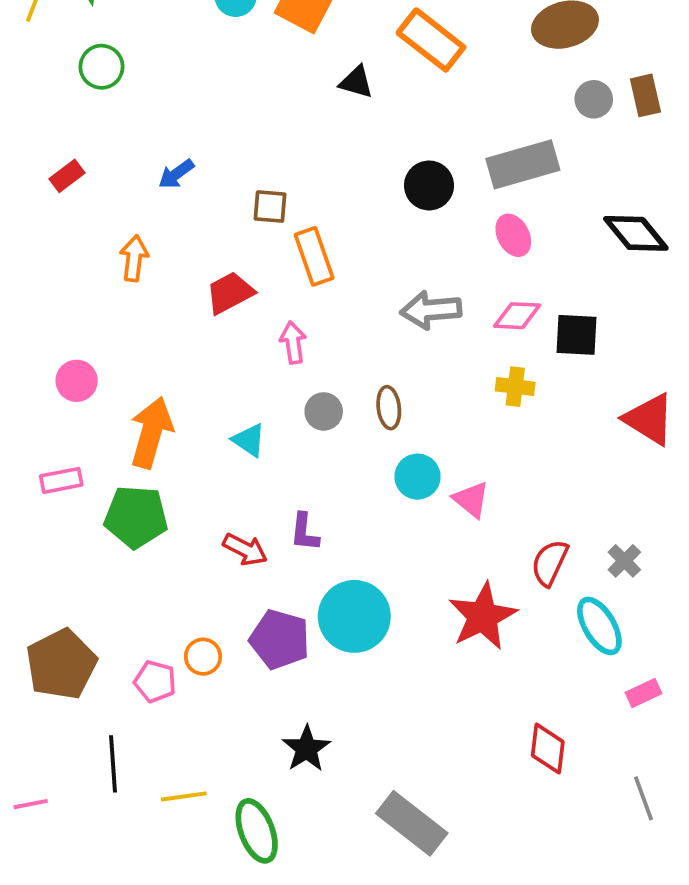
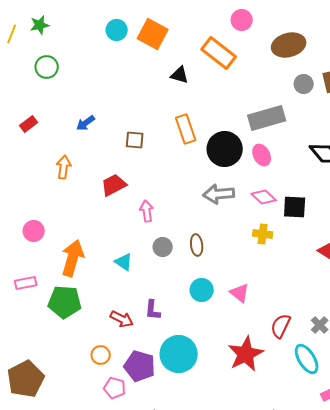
black circle: (429, 185) -> (225, 149), moved, size x1.4
orange rectangle: (314, 256) -> (186, 129), moved
pink diamond: (517, 316) -> (264, 197), turned 40
cyan circle: (418, 477) -> (202, 290), moved
orange circle: (203, 657) -> (101, 355), moved
pink pentagon: (155, 682) -> (115, 388), moved

